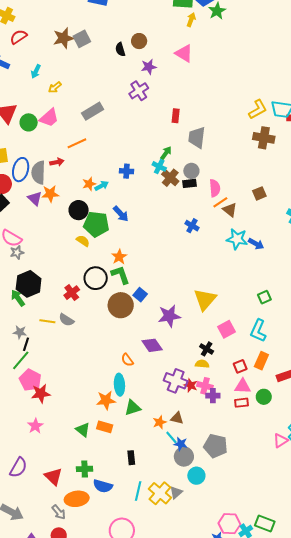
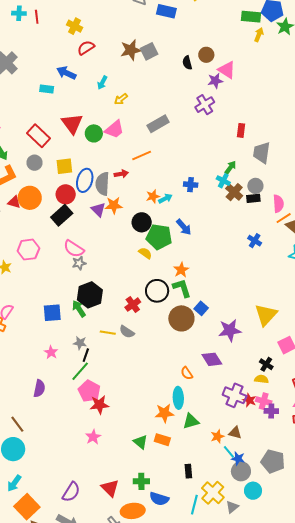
pink triangle: (184, 53) -> (227, 70), moved
purple semicircle: (18, 467) -> (71, 492), moved
yellow cross: (160, 493) -> (213, 493), moved

